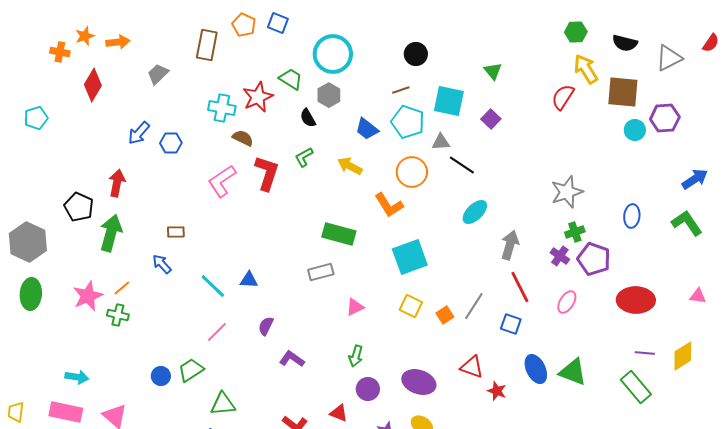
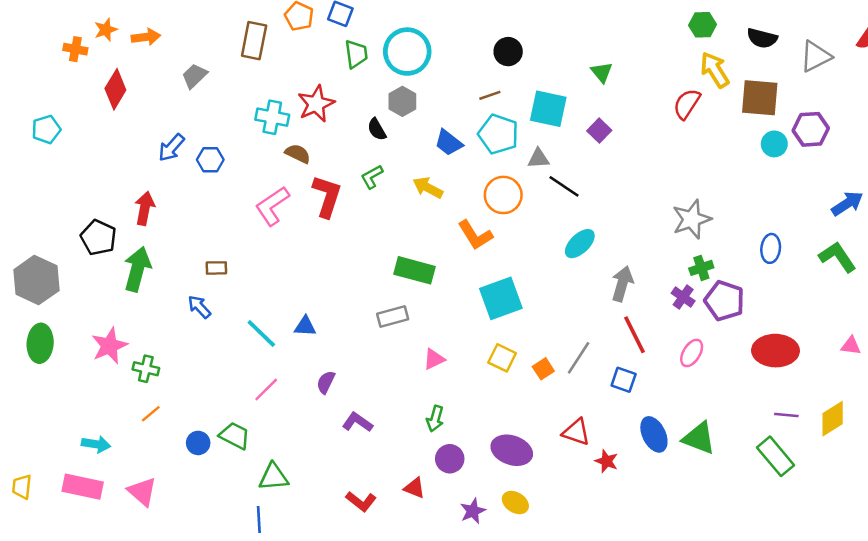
green trapezoid: (291, 79) -> (356, 54), moved, turned 50
orange line: (122, 288) -> (151, 414), moved
green trapezoid: (191, 370) -> (235, 436), turned 60

